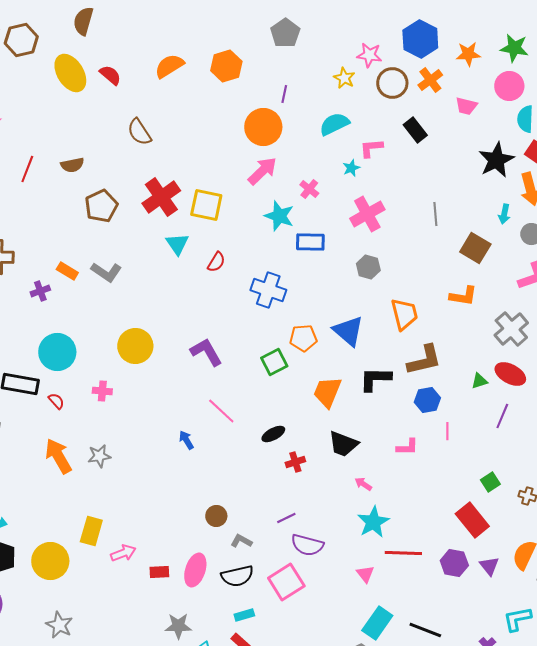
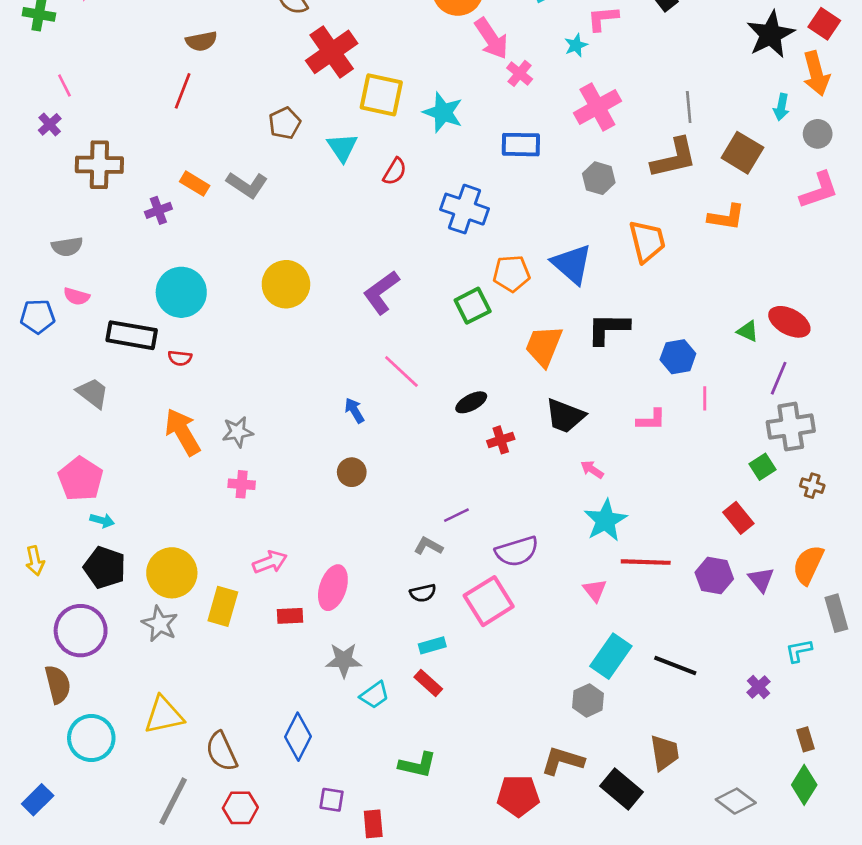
red line: (27, 169) -> (183, 91), moved
pink arrow: (262, 171) -> (491, 39), moved, turned 100
red cross: (161, 197) -> (332, 52), moved
brown pentagon: (101, 206) -> (285, 123), moved, size x0.7
cyan star: (279, 216) -> (443, 112), moved
gray cross: (511, 329) -> (791, 427), moved, turned 32
purple L-shape: (206, 352) -> (381, 292), turned -96
brown L-shape: (424, 360) -> (674, 158), moved
green triangle: (479, 381) -> (748, 331), turned 42
pink cross: (102, 391) -> (242, 484), moved
red semicircle: (56, 401) -> (180, 358), turned 138
brown circle: (216, 516) -> (352, 472), moved
purple line: (286, 518) -> (456, 515), moved
red rectangle: (472, 520) -> (738, 518), size x0.7
yellow rectangle: (91, 531) -> (223, 606), moved
purple semicircle: (307, 545) -> (517, 551), turned -32
pink ellipse: (195, 570) -> (333, 588), moved
red rectangle: (159, 572) -> (290, 616), moved
black semicircle: (237, 576) -> (423, 593), size x0.6
cyan L-shape: (517, 619) -> (799, 651), size x0.7
gray star: (59, 625) -> (160, 624), moved

